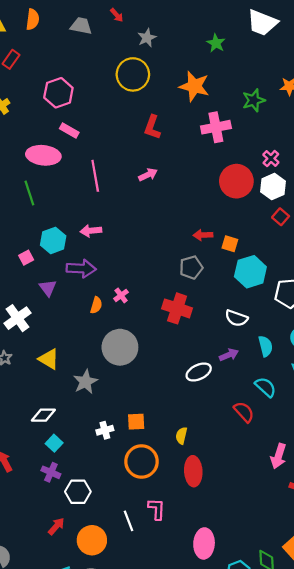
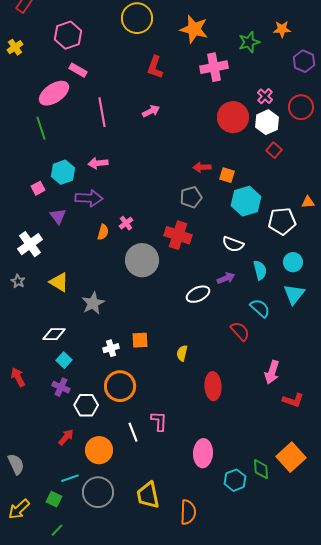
pink ellipse: (43, 155) -> (54, 93), turned -40
gray circle: (120, 347) -> (142, 260), moved
orange circle: (142, 462) -> (120, 386), moved
red ellipse: (193, 471) -> (213, 386), moved

